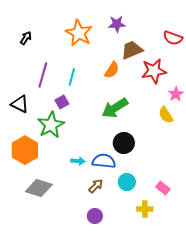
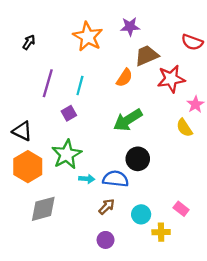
black triangle: (20, 104) -> (22, 131), moved
green star: (51, 125) -> (67, 154), moved
cyan circle: (127, 182) -> (141, 214), moved
gray diamond: (39, 188) -> (43, 209), turned -32

